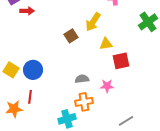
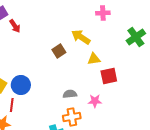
red arrow: (27, 11) -> (15, 26), turned 56
yellow arrow: (93, 22) -> (81, 37), turned 90
red line: (30, 97) -> (12, 105), moved

